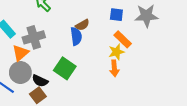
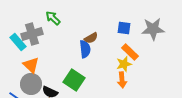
gray cross: (34, 37) -> (32, 34), moved
orange triangle: (20, 53) -> (31, 65), turned -36

